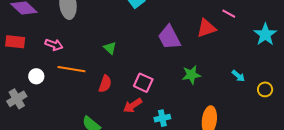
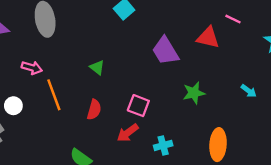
red triangle: (206, 28) -> (208, 38), turned 35
orange line: (71, 69) -> (54, 95), turned 64

